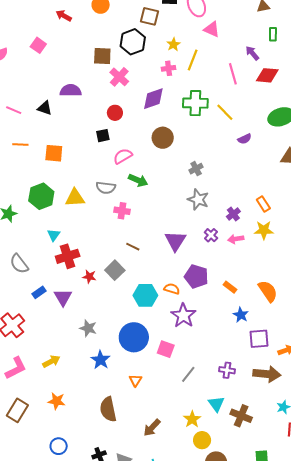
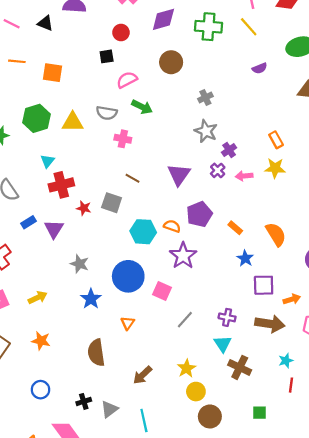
yellow line: (225, 112) -> (249, 27), moved
purple cross: (233, 214) -> (229, 150), moved
gray square: (115, 270) -> (112, 203), turned -30
purple pentagon: (196, 276) -> (199, 214), turned 30
cyan triangle: (216, 404) -> (223, 344), moved

